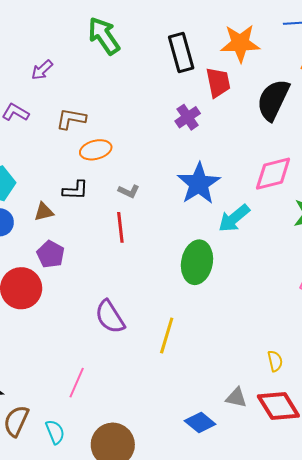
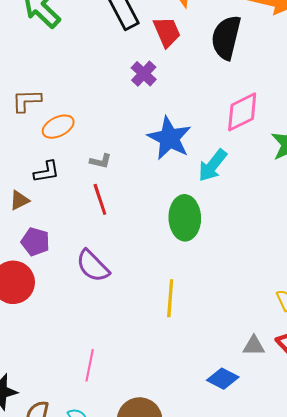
purple semicircle: (110, 317) -> (93, 266), moved

